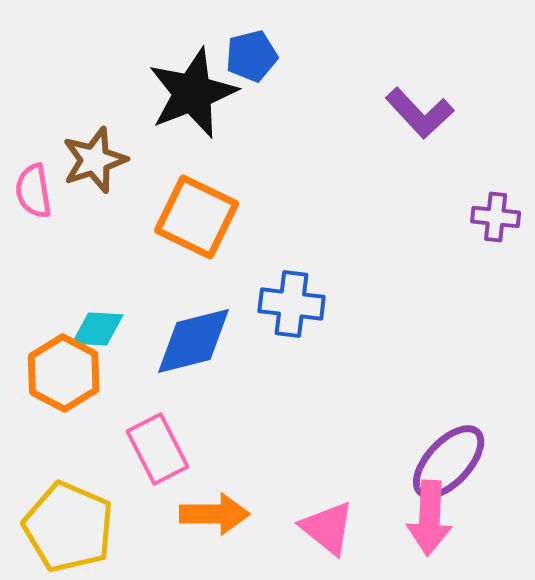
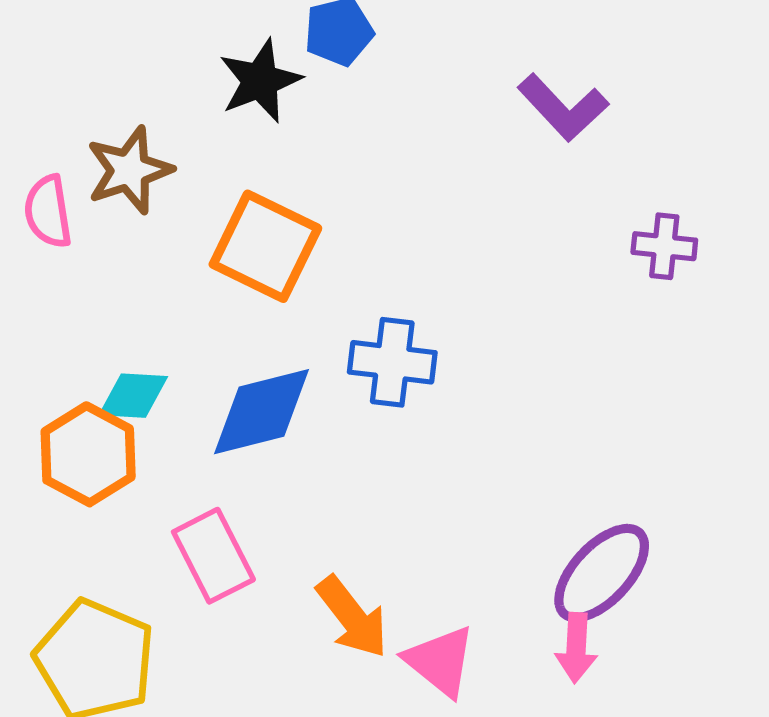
black star: (193, 93) -> (260, 81), size x0.7
orange arrow: (215, 514) -> (352, 617), moved, turned 52
pink arrow: (430, 518) -> (576, 648), size x0.7

